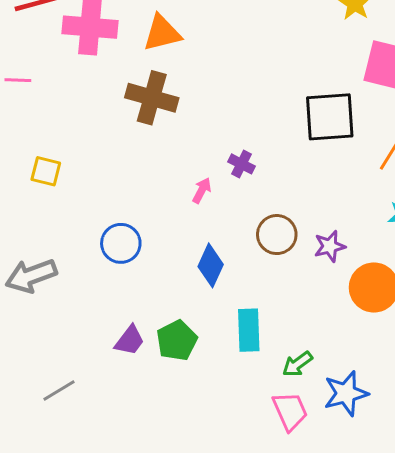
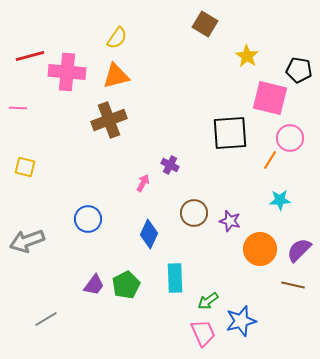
brown cross: (152, 98) -> (109, 120), turned -36
yellow square: (46, 171) -> (25, 167), moved
purple star: (330, 246) -> (230, 221), turned 30

